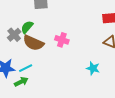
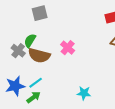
pink cross: (62, 40) -> (68, 48), turned 32
cyan star: (93, 68) -> (84, 93), moved

